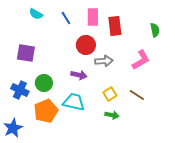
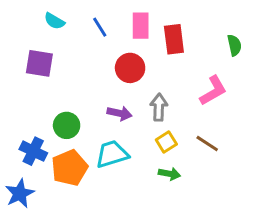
purple square: (26, 53) -> (39, 63), moved
gray arrow: (104, 61) -> (159, 107), moved, turned -84
blue cross: (20, 90) -> (33, 151), moved
cyan trapezoid: (74, 102) -> (112, 154), turned -30

